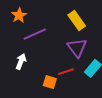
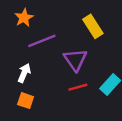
purple triangle: (77, 48) -> (75, 60), moved
orange square: (50, 82) -> (26, 101), moved

